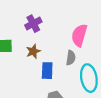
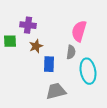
purple cross: (33, 24) -> (28, 25), moved, turned 35

